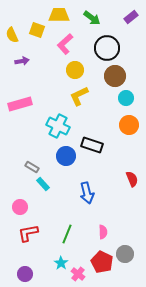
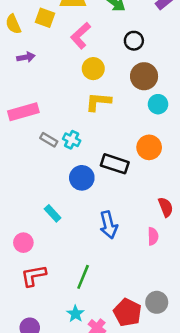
black circle: (107, 48) -> (134, 41), size x0.6
yellow L-shape: (79, 96) -> (98, 102), turned 30
orange circle: (129, 125) -> (149, 147), moved
cyan cross: (58, 126) -> (72, 140), size x0.6
gray rectangle: (32, 167) -> (49, 140), moved
pink semicircle: (103, 232) -> (153, 236), moved

